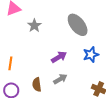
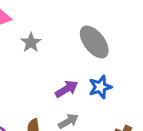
blue star: (91, 55) -> (100, 87), moved

